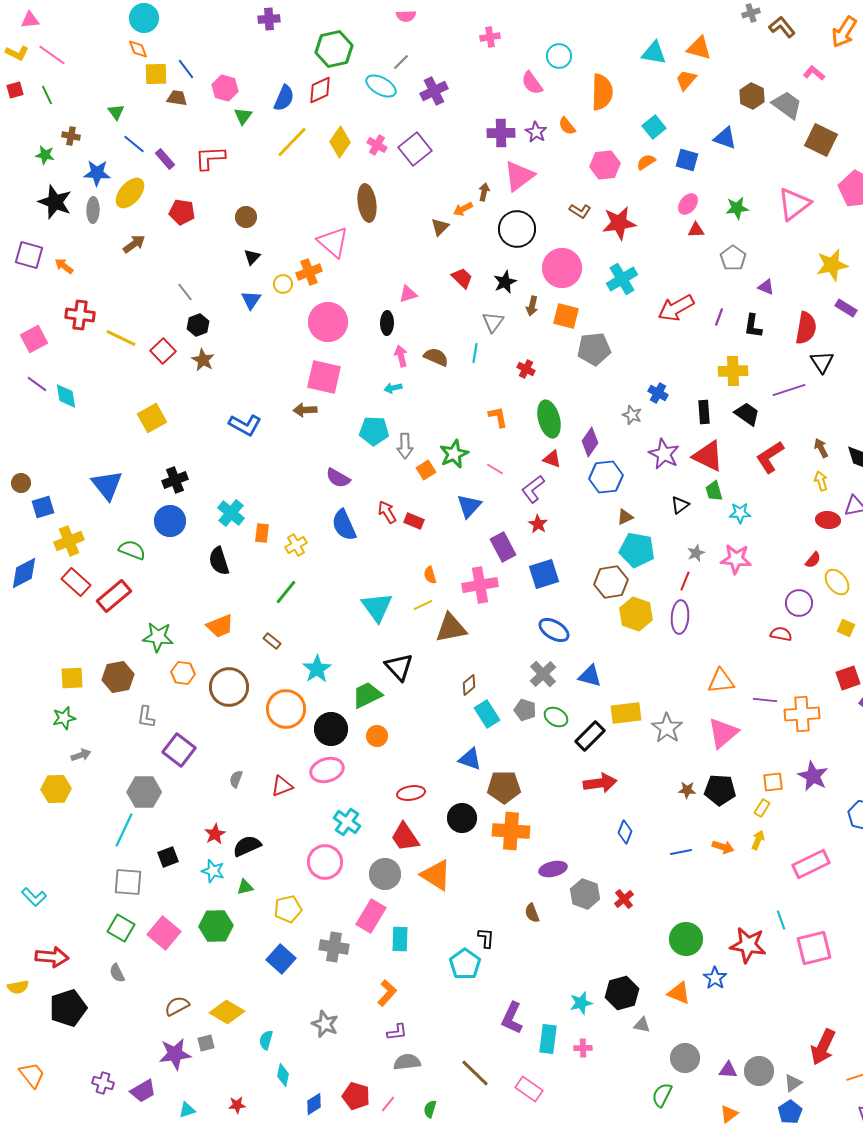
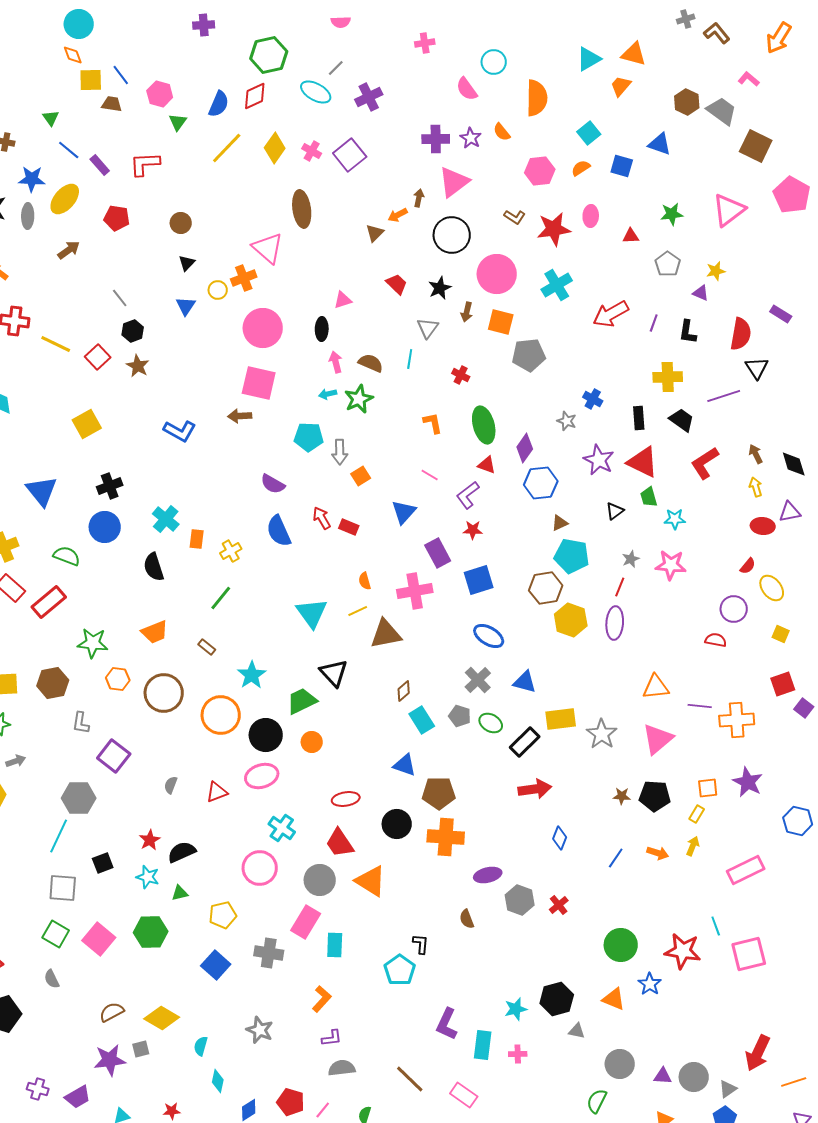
cyan triangle: (654, 53) -> (589, 59), turned -40
pink ellipse: (688, 204) -> (591, 216), moved, turned -35
yellow star: (832, 265) -> (716, 271), moved, size x0.6
green star: (454, 454) -> (359, 399), moved
red star: (538, 524) -> (473, 530), turned -30
blue line: (681, 852) -> (616, 858), turned -45

